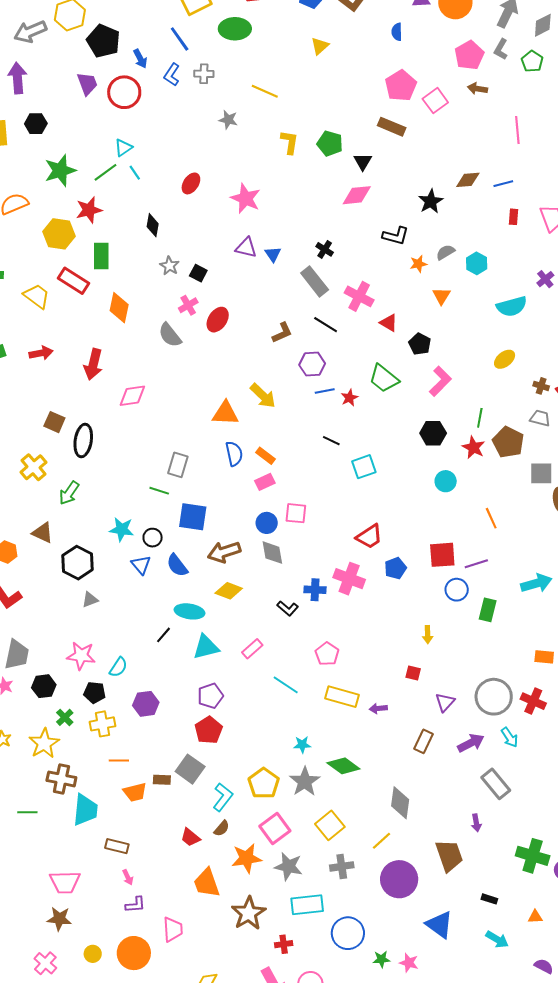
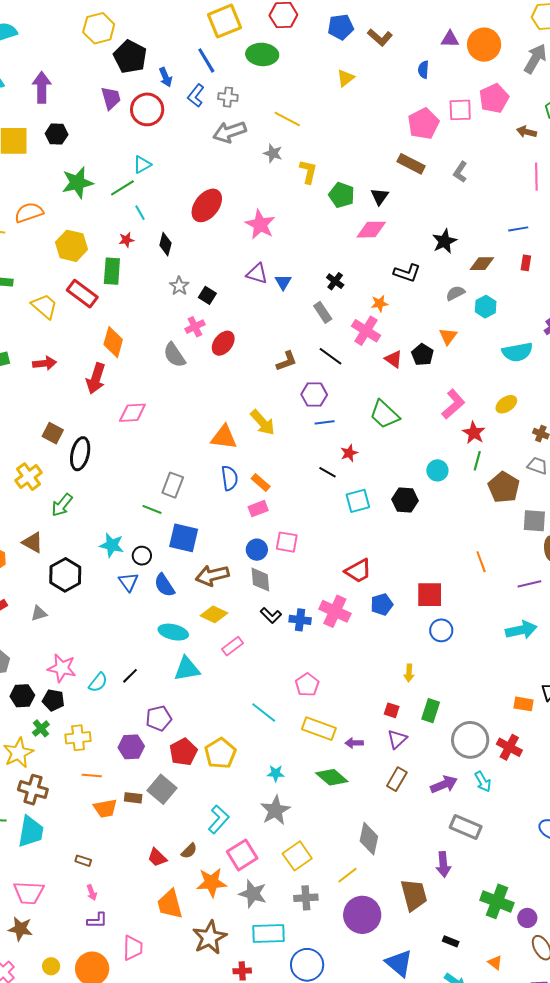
gray arrow: (30, 32) -> (230, 132), moved
gray L-shape: (501, 49) -> (460, 172), moved
brown arrow: (477, 89) -> (527, 132), moved
pink square: (435, 101) -> (460, 110), moved, turned 30
gray star: (228, 120) -> (273, 153), moved
green pentagon: (330, 143) -> (342, 195), moved
cyan line: (135, 173) -> (140, 213), moved
brown diamond: (468, 180) -> (482, 264), moved
red ellipse: (191, 183) -> (207, 205), size x1.6
red star: (89, 210) -> (126, 240), moved, size x0.6
orange star: (418, 264) -> (380, 303), moved
gray rectangle: (315, 281) -> (323, 312), size x0.7
orange diamond: (119, 308) -> (113, 342), moved
black pentagon: (420, 344) -> (422, 355), moved
pink L-shape: (440, 381) -> (453, 404), moved
red star: (349, 398) -> (349, 453), moved
black hexagon: (433, 433) -> (405, 500), moved
red star: (474, 447) -> (474, 433), moved
cyan circle: (446, 481) -> (437, 470), moved
purple line: (476, 564) -> (529, 584), moved
gray triangle: (90, 600) -> (39, 613), moved
black L-shape: (288, 608) -> (271, 615), moved
green rectangle: (488, 610) -> (431, 711), moved
black line: (164, 635) -> (130, 676), moved
pink rectangle: (252, 649) -> (232, 646), moved
black pentagon: (95, 693) -> (53, 700), moved
purple pentagon: (210, 696) -> (159, 718), moved
purple triangle: (445, 702) -> (397, 739), moved
purple hexagon: (146, 704) -> (131, 747), moved
green diamond: (343, 766) -> (332, 777), moved
yellow pentagon: (264, 783) -> (220, 753), moved
gray rectangle: (496, 784) -> (466, 827), turned -32
cyan L-shape: (223, 797) -> (219, 819), moved
cyan trapezoid: (85, 810) -> (31, 832), moved
purple arrow: (476, 823) -> (443, 864), size x1.4
brown rectangle: (117, 846) -> (83, 861), size x0.7
orange triangle: (535, 917) -> (495, 963), turned 35

